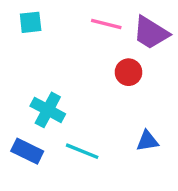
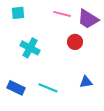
cyan cross: (48, 110) -> (30, 48), moved

